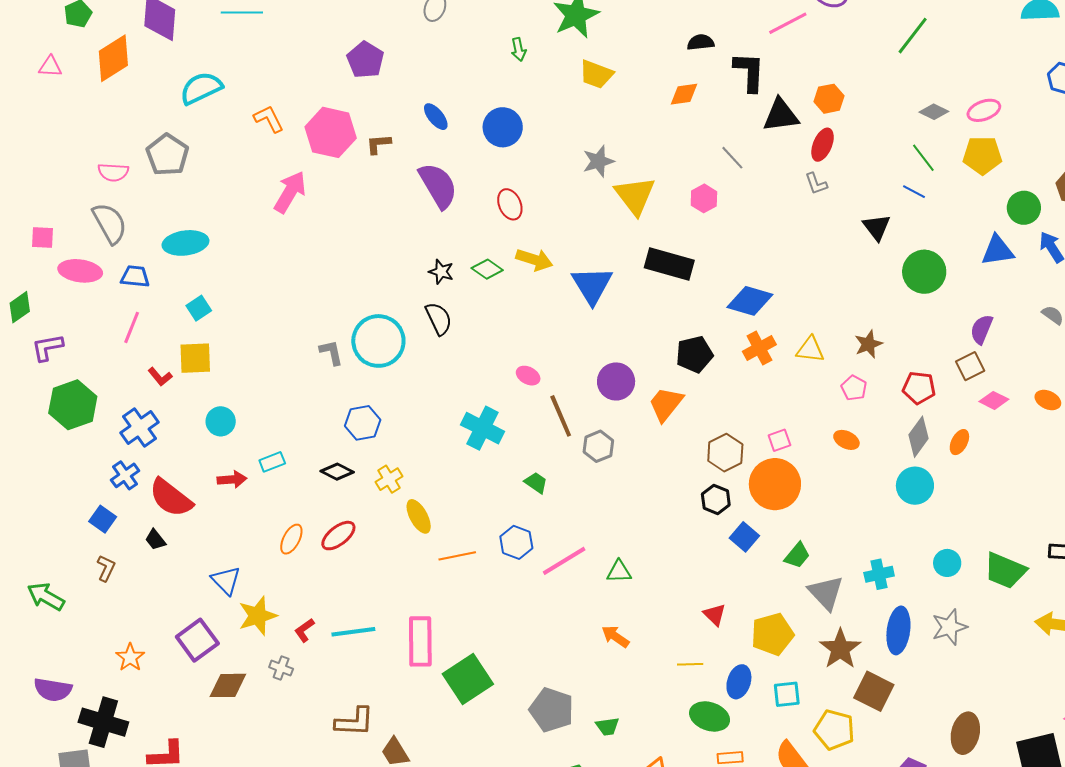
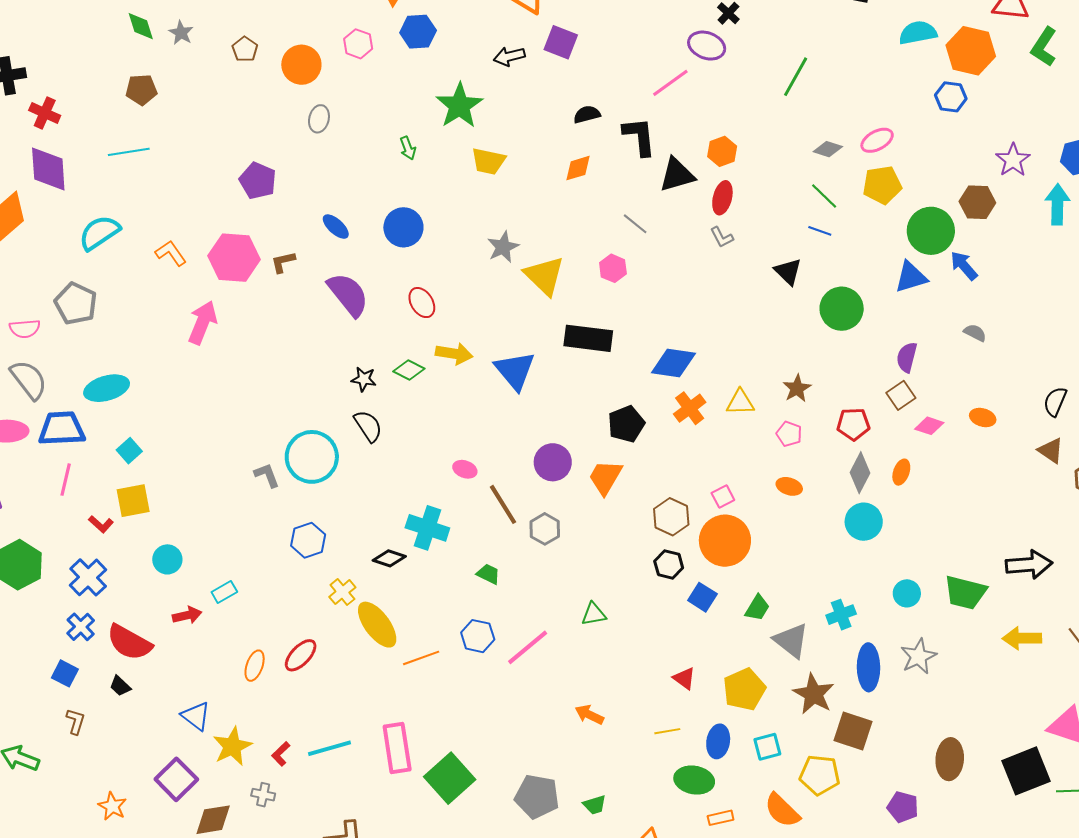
green circle: (1024, 208) -> (931, 231), size x1.4
blue trapezoid: (135, 276) -> (62, 429), size x1.6
black diamond: (337, 472) -> (389, 558), moved
yellow ellipse: (419, 516) -> (377, 625), size x1.4
green triangle: (619, 572) -> (594, 614), moved

